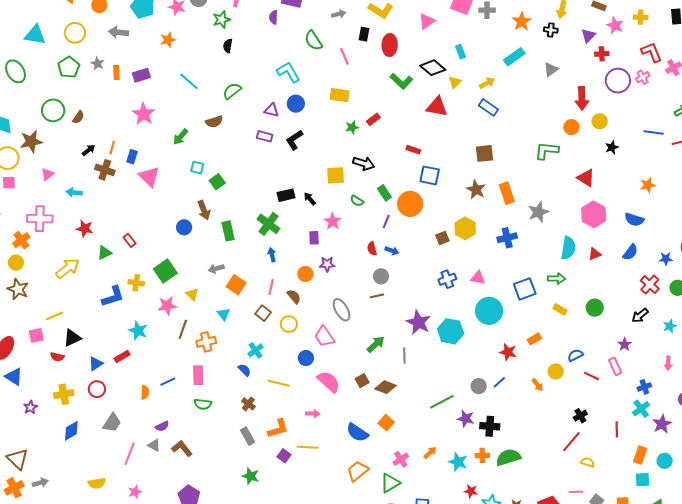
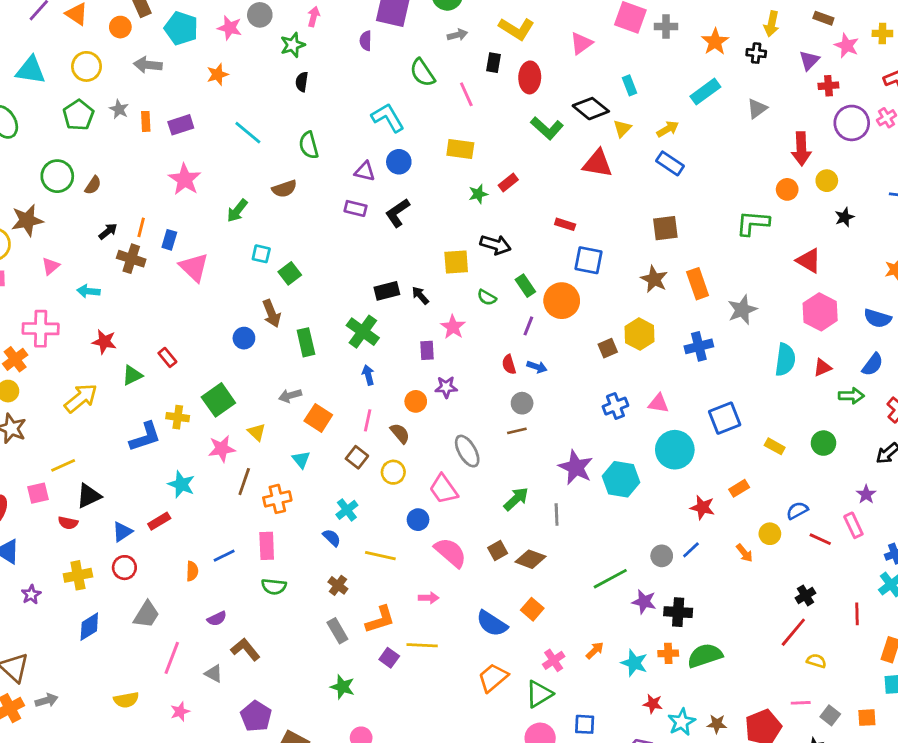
green semicircle: (232, 91) -> (309, 145), turned -66
green arrow: (557, 279) -> (851, 396), moved
gray triangle: (154, 445) -> (214, 674), moved

